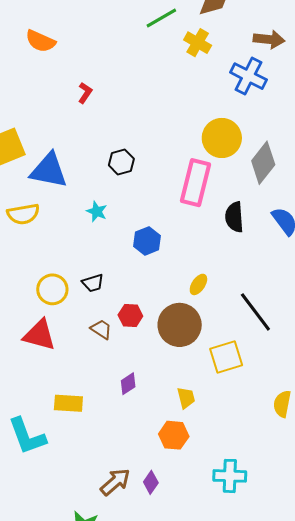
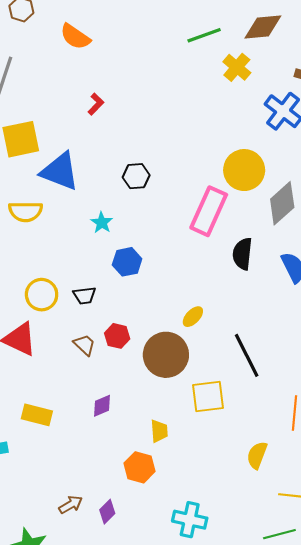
red L-shape: (85, 93) -> (96, 104), moved
blue hexagon: (147, 241) -> (127, 262), moved
brown arrow: (115, 482) -> (71, 505), size x0.7

